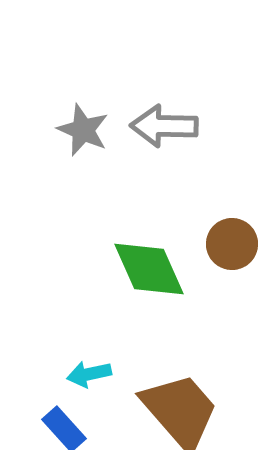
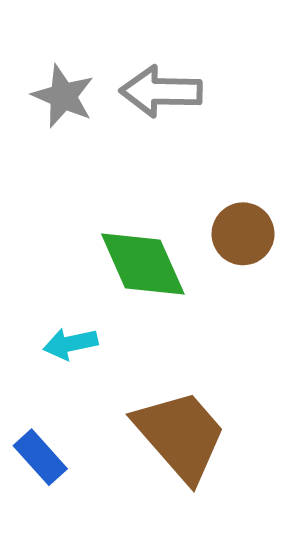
cyan arrow: (89, 374) -> (70, 344), moved

